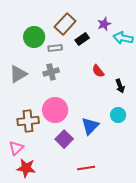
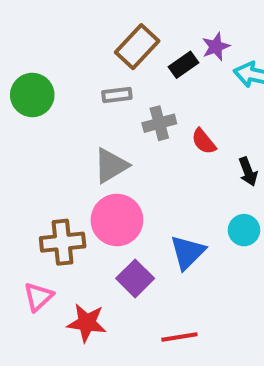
green circle: (34, 37) -> (32, 95), moved
black rectangle: (82, 39) -> (184, 65), moved
gray cross: (51, 72) -> (159, 123), moved
gray triangle: (18, 74) -> (111, 166), moved
red star: (26, 168) -> (87, 323), moved

